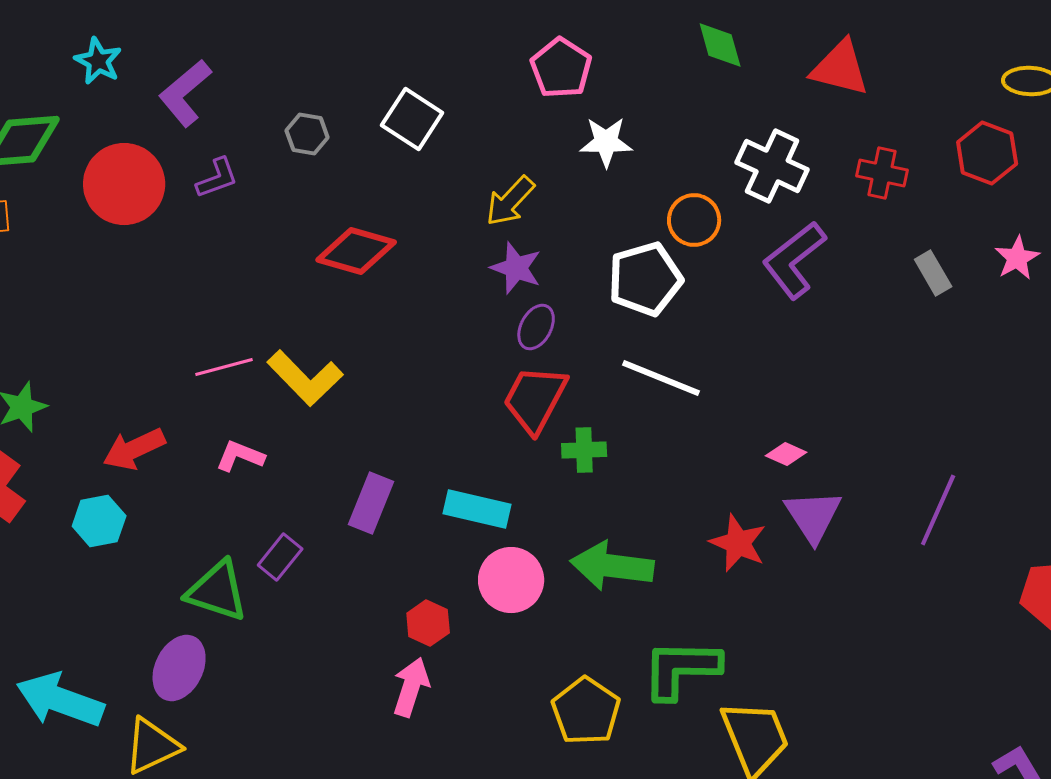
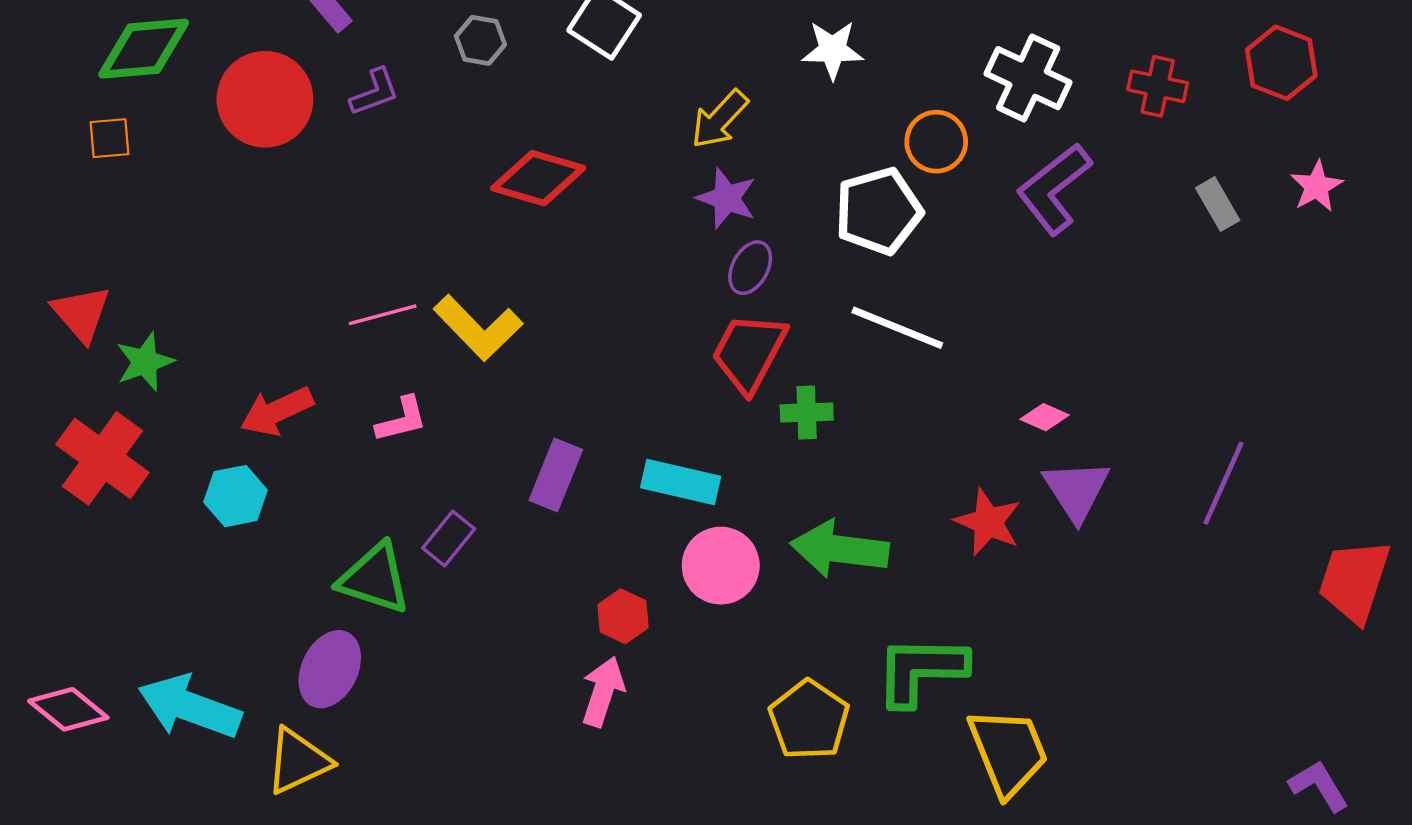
pink L-shape: (240, 456) -> (402, 420), turned 144

